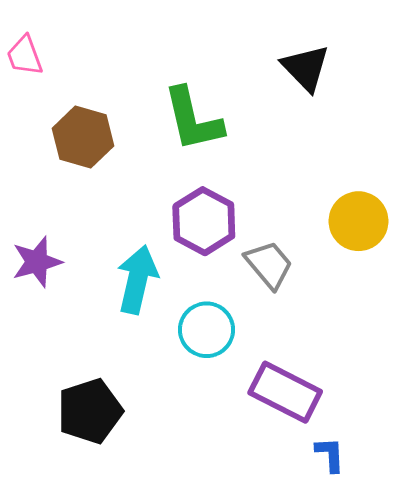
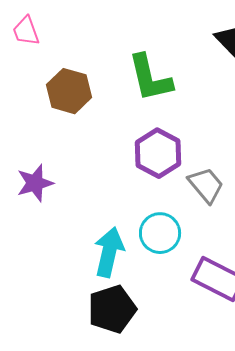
cyan arrow: (137, 280) -> (109, 252), moved
black pentagon: (90, 411) -> (112, 309), moved

